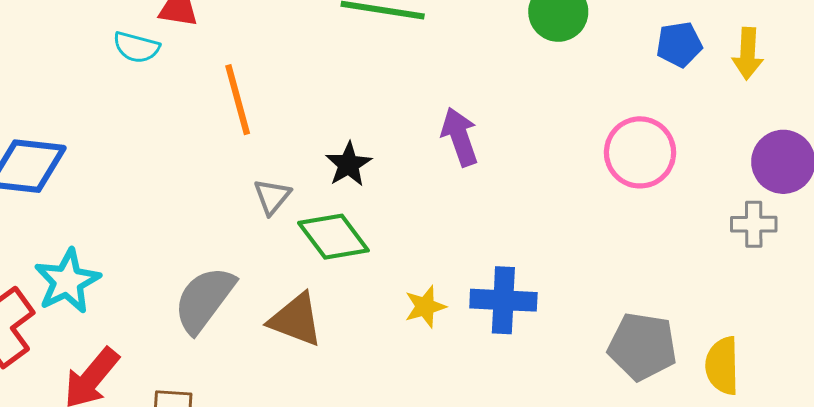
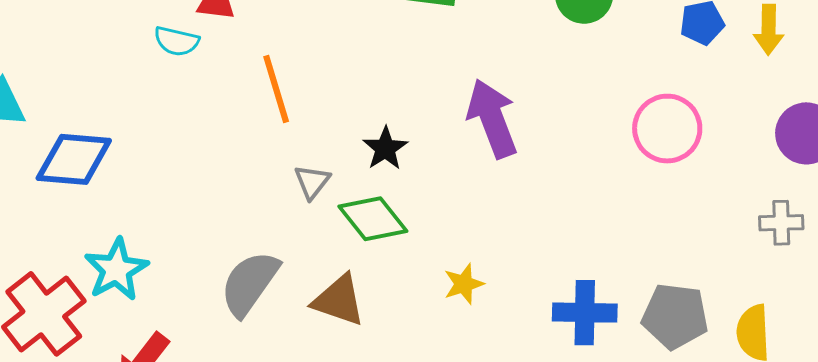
purple arrow: (460, 137) -> (492, 118), size x1.4
gray cross: (754, 224) -> (781, 223), moved
blue cross: (503, 300) -> (585, 313), moved

